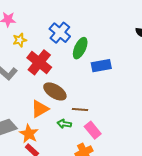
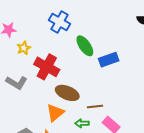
blue cross: (60, 33) -> (59, 22), moved
green ellipse: (80, 48) -> (85, 46), turned -50

